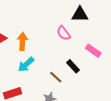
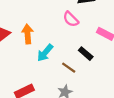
cyan arrow: (26, 65) -> (45, 53), moved

